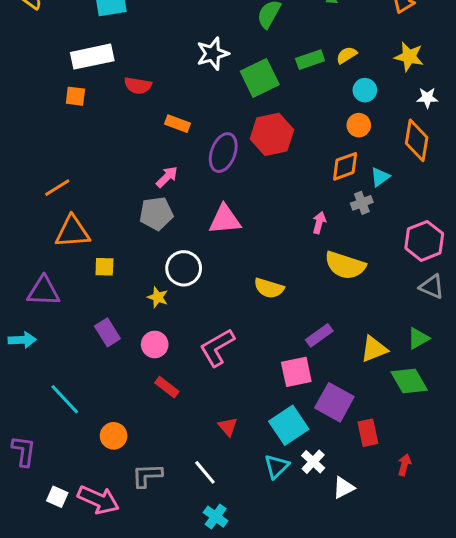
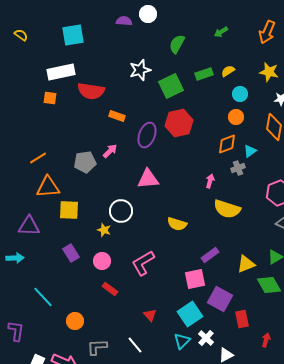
red semicircle: (138, 86) -> (91, 91), size x1.5
gray pentagon: (156, 213) -> (85, 162), moved
yellow square: (104, 267) -> (69, 210), size x1.5

